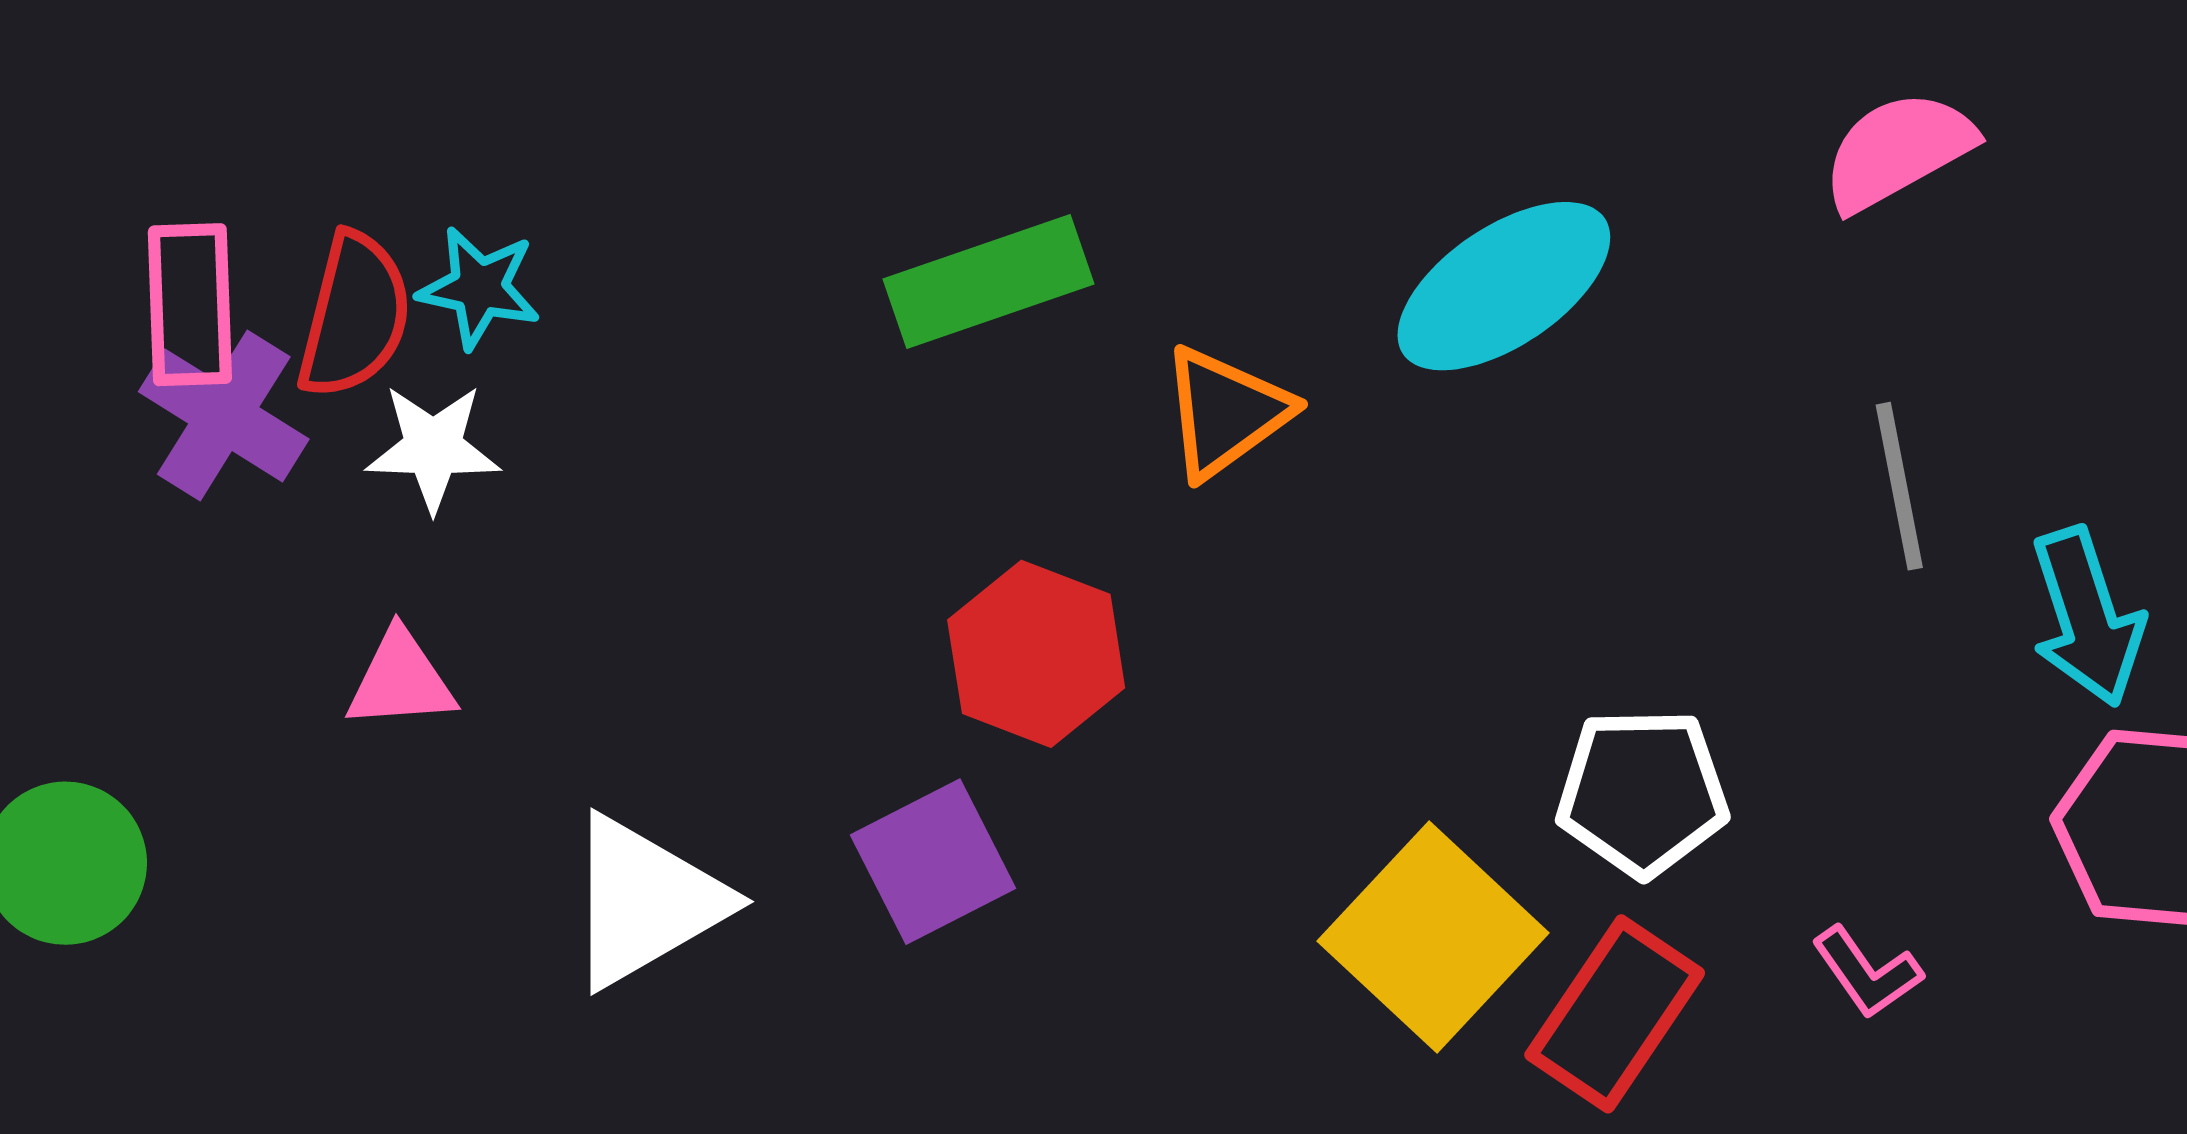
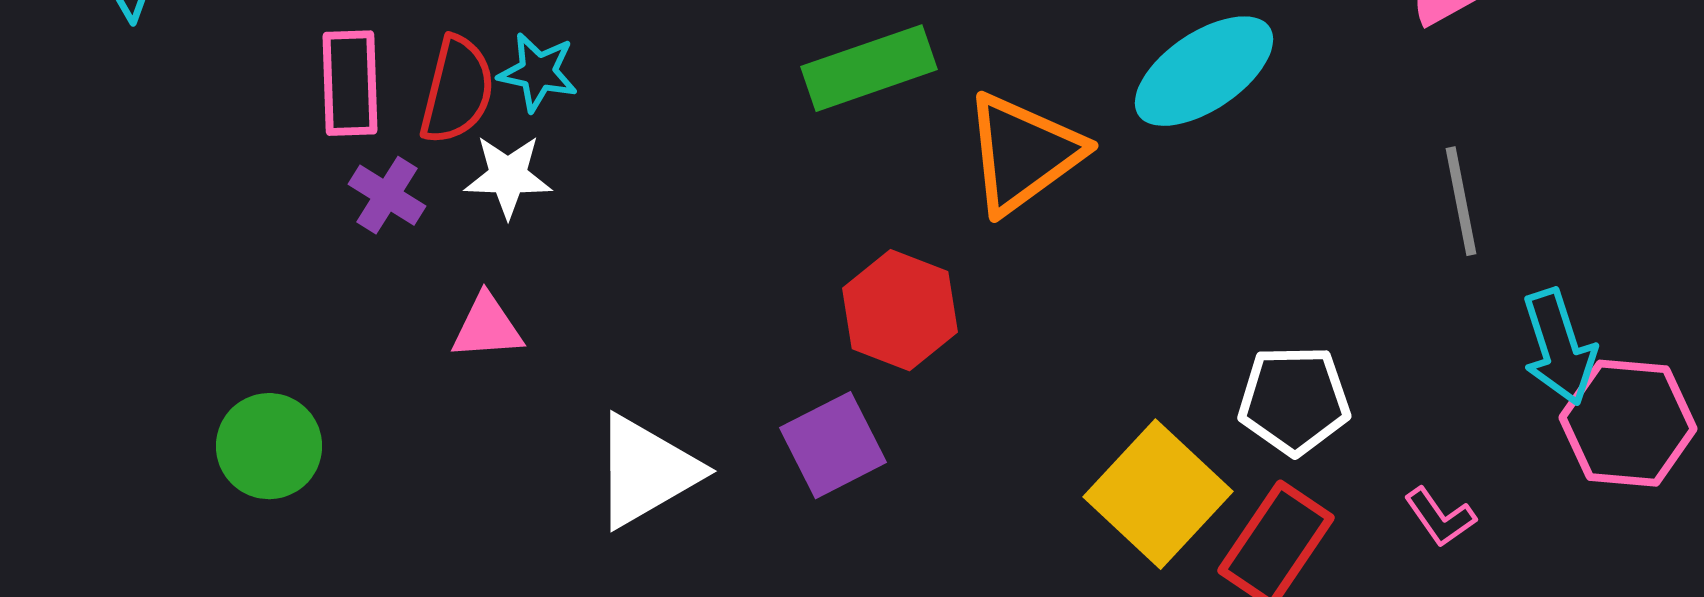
orange triangle: (1225, 412) -> (1023, 153), size x1.4
purple cross: (224, 415) -> (387, 195), moved, size x0.7
cyan arrow: (2087, 617) -> (1559, 347), moved

